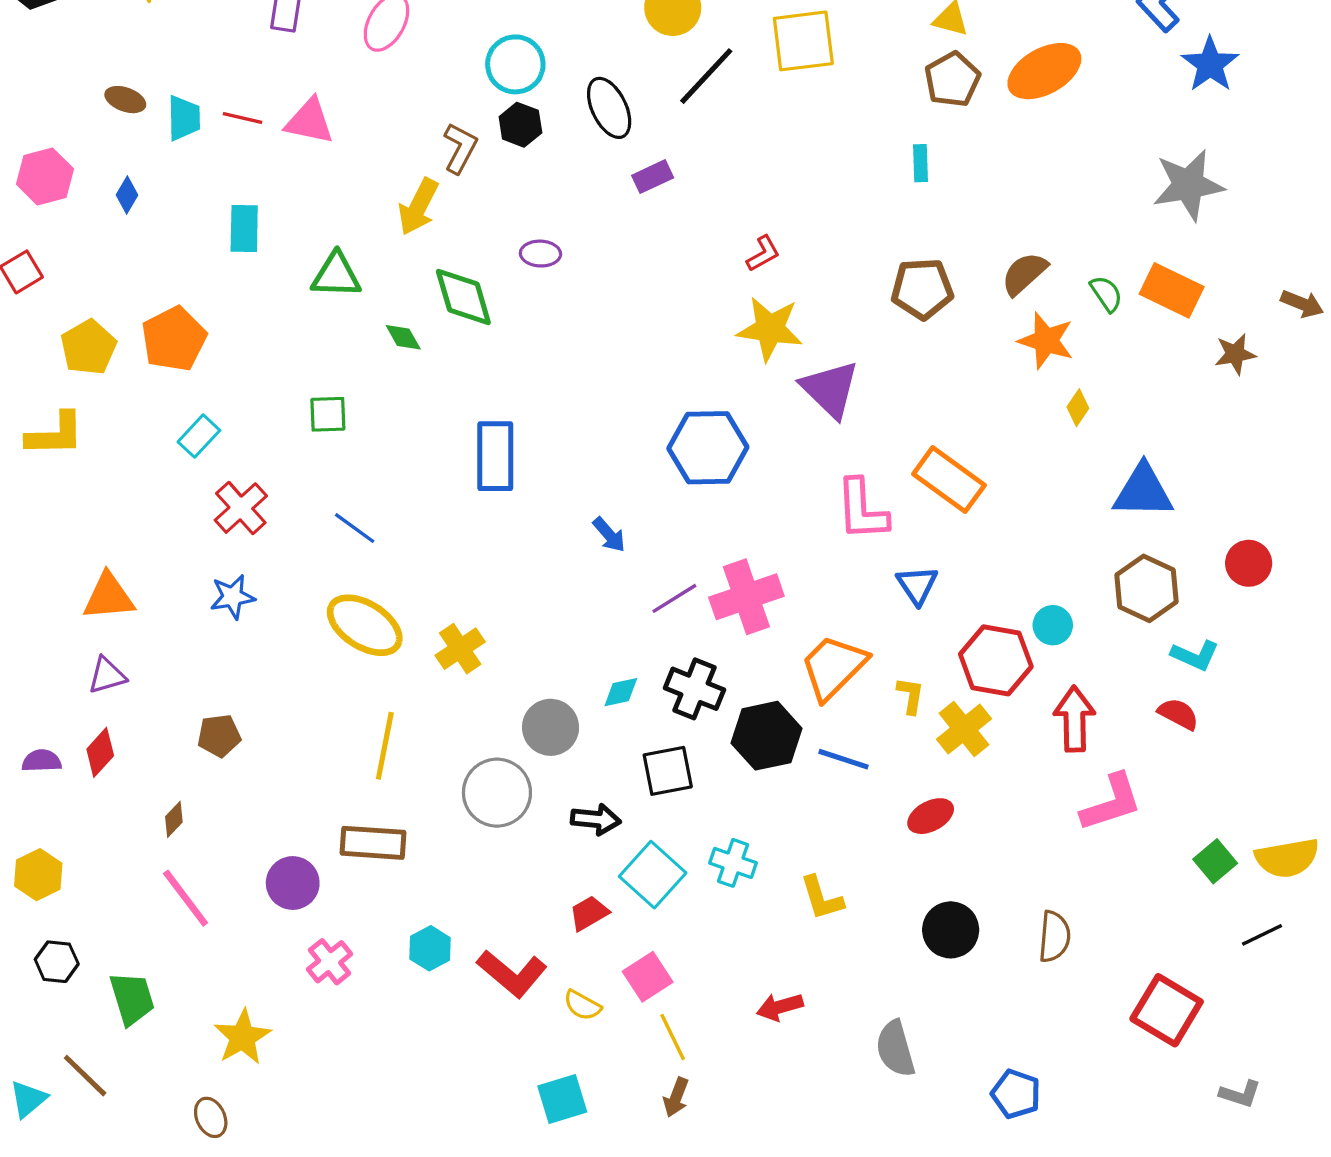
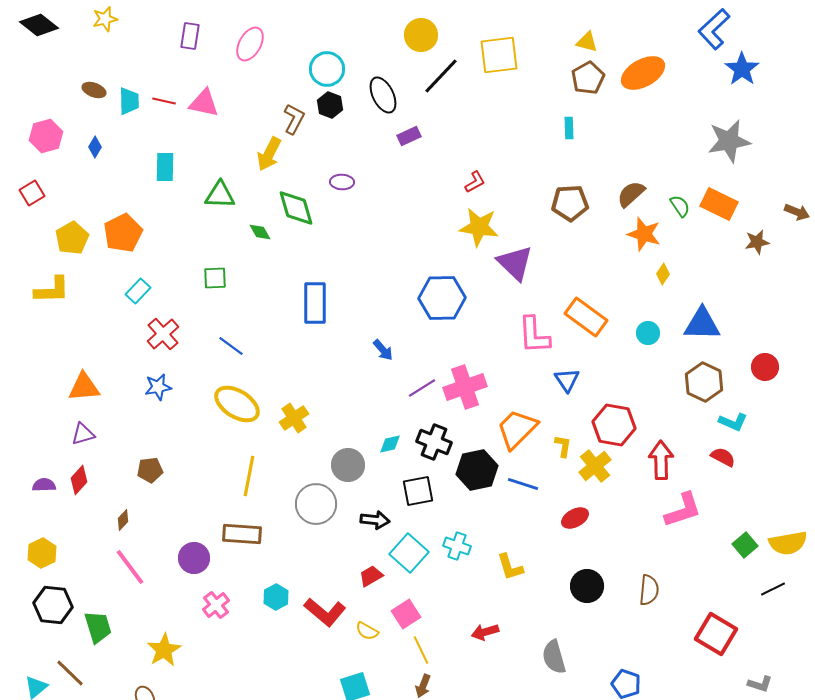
cyan circle: (1053, 625) -> (648, 333), moved
black hexagon: (57, 962) -> (53, 605), size x1.5

